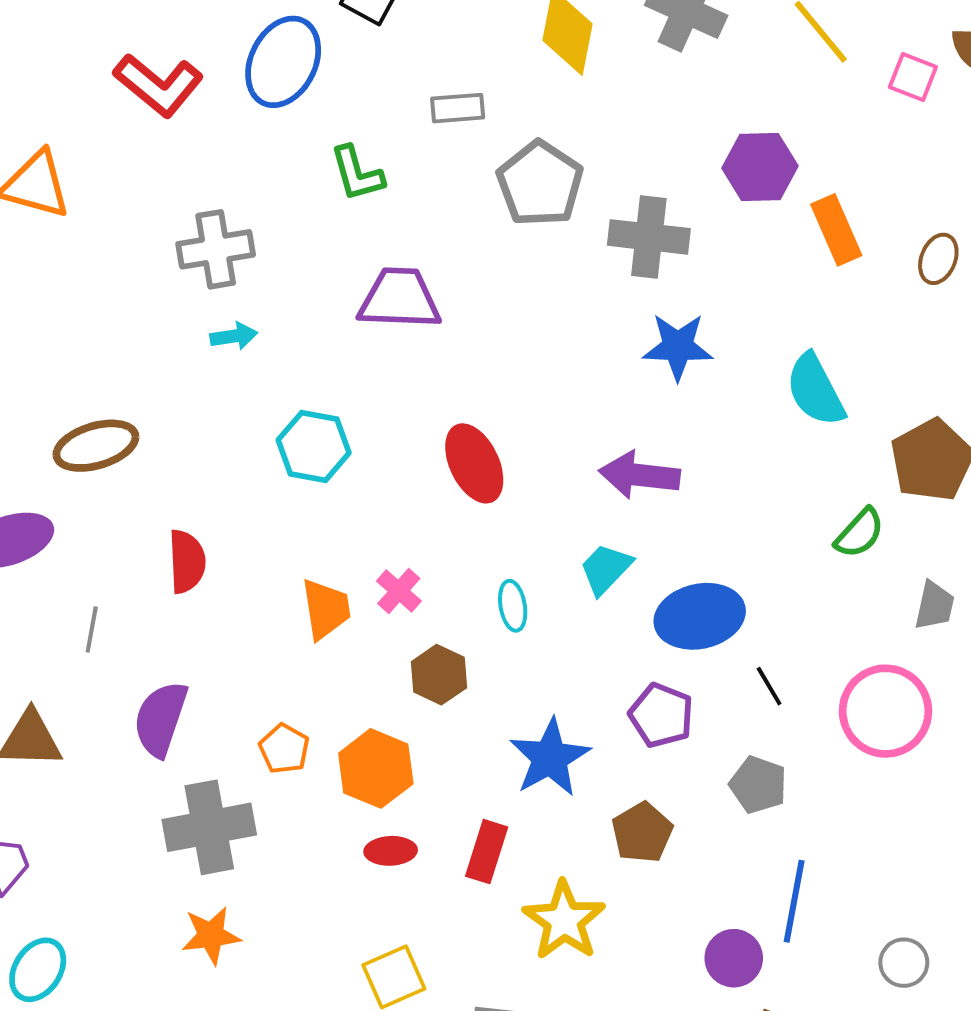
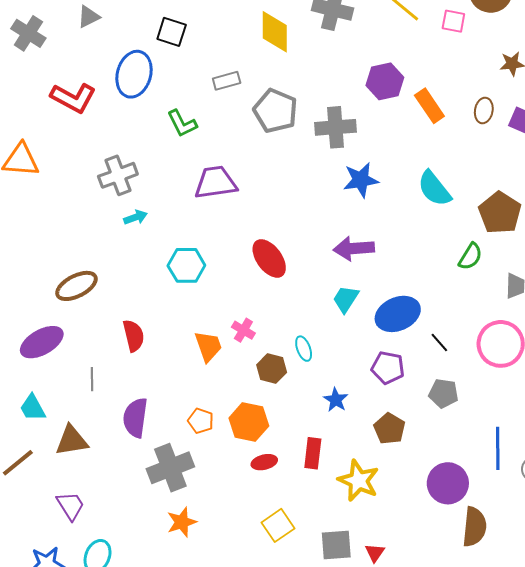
cyan ellipse: (513, 606) -> (304, 349), moved
blue star: (550, 758) -> (336, 400), size x0.6
blue line: (794, 901) -> (498, 448), moved
purple circle: (734, 958) -> (448, 483), size x1.4

